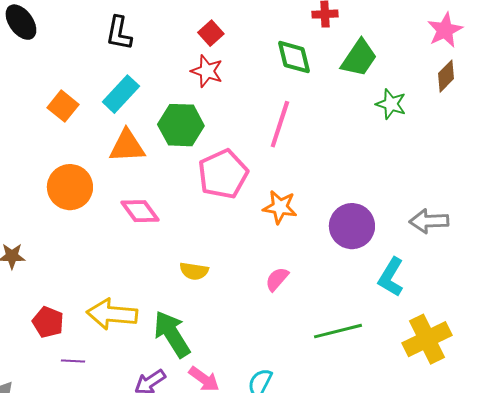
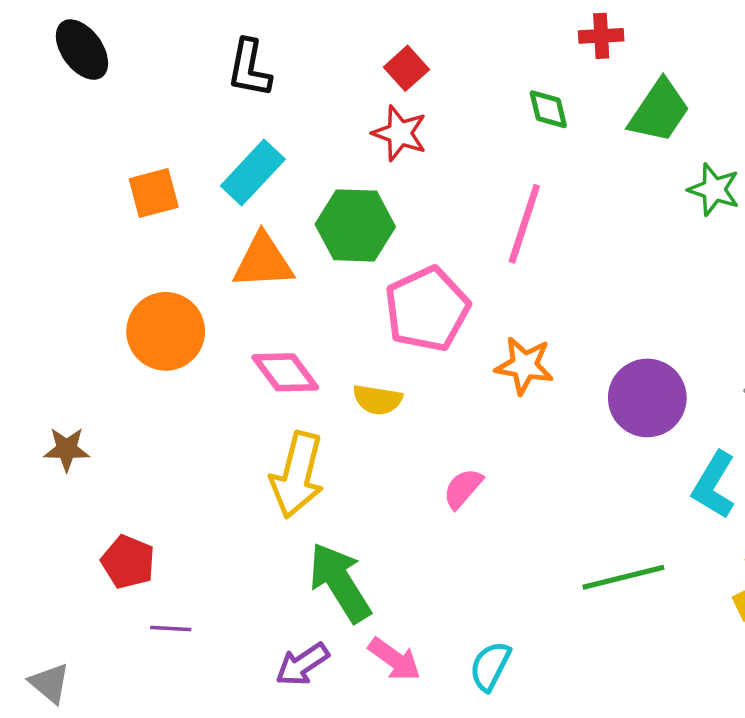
green diamond: (294, 57) -> (548, 109), size x0.7
orange square: (63, 106) -> (154, 193), turned 36
yellow semicircle: (194, 271) -> (377, 400), moved
pink semicircle: (277, 279) -> (463, 488), moved
yellow arrow: (112, 314) -> (297, 475), moved, turned -81

